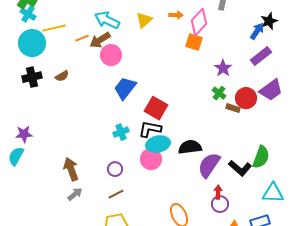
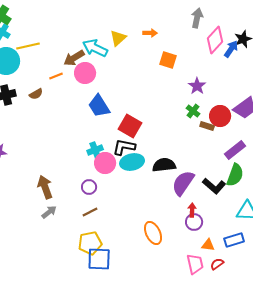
cyan arrow: (107, 20) -> (95, 48), moved
pink diamond: (199, 22) -> (215, 40), moved
orange line: (82, 38) -> (56, 76), moved
purple rectangle: (261, 56) -> (235, 150), moved
blue trapezoid: (125, 88) -> (99, 106), turned -70
pink circle: (151, 159) -> (105, 163), moved

